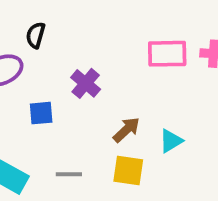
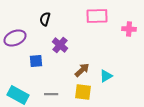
black semicircle: (36, 35) -> (45, 19), moved
pink rectangle: (167, 54) -> (97, 16), moved

